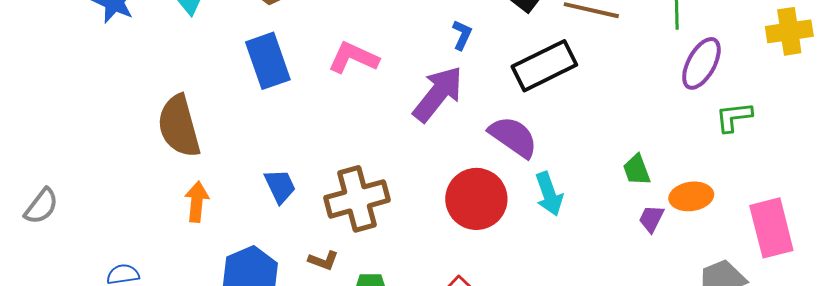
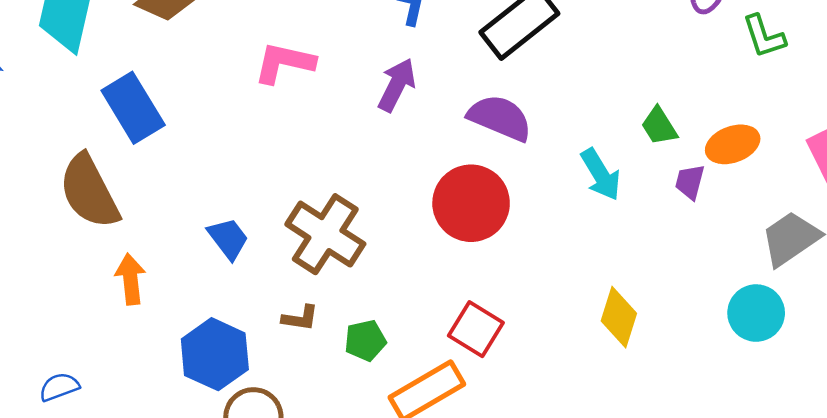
blue rectangle: (268, 61) -> (133, 108), moved
purple arrow: (438, 94) -> (397, 85), size x0.7
green L-shape: (734, 117) -> (764, 36), turned -90
cyan arrow: (549, 194) -> (601, 174), moved
brown cross: (357, 199) -> (325, 234), turned -30

